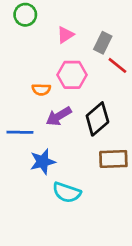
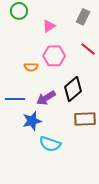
gray rectangle: (103, 43) -> (83, 17), moved
purple arrow: (59, 116) -> (46, 98), moved

